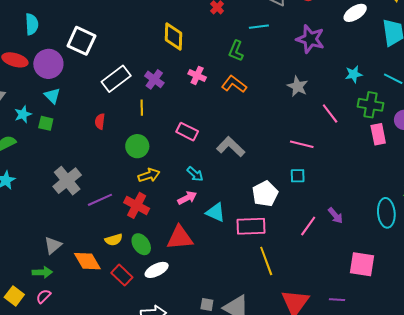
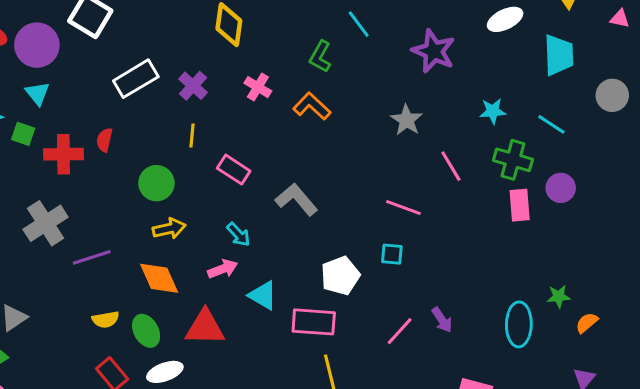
cyan line: (259, 27) -> (359, 24), turned 54
yellow line: (142, 108) -> (192, 136), moved
red cross: (137, 205) -> (63, 154), moved, turned -35
orange diamond: (87, 261) -> (159, 278), moved

